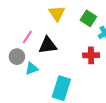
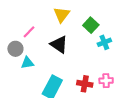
black triangle: (48, 45) -> (59, 44), moved, turned 30
red cross: (91, 55) -> (85, 84), moved

